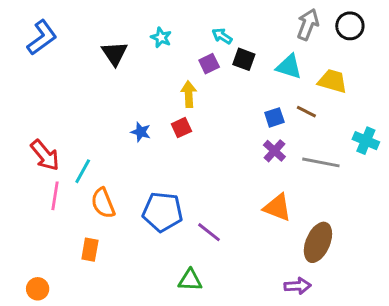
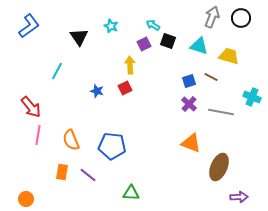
cyan line: (83, 171) -> (57, 71), moved
purple line: (209, 232) -> (88, 175), moved
purple arrow: (298, 286) -> (239, 197), moved

